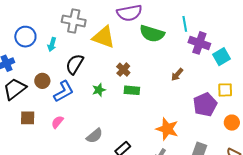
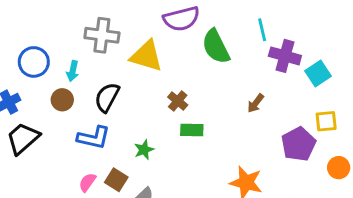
green semicircle: (152, 34) -> (216, 47), turned 50
brown circle: (42, 81) -> (62, 100), moved
green star: (99, 90) -> (144, 150), moved
blue L-shape: (64, 91) -> (94, 138), turned 45
brown square: (28, 118) -> (116, 180), moved, turned 35

